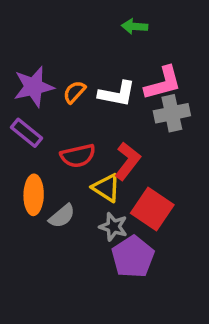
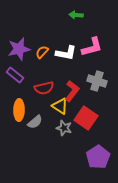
gray cross: (172, 113) -> (97, 81), moved, turned 30
purple pentagon: (133, 257) -> (98, 157), moved

